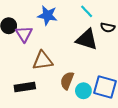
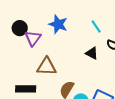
black triangle: (87, 39) -> (92, 53), size x0.6

